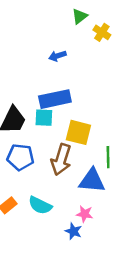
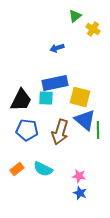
yellow square: (78, 132) -> (80, 97), moved
blue triangle: (92, 181) -> (85, 120), moved, turned 35
blue star: (73, 231) -> (80, 193), moved

